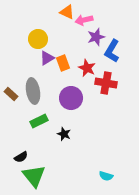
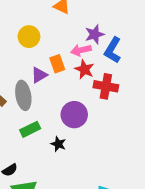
pink arrow: (84, 20) -> (81, 50), moved
purple triangle: (47, 58) -> (39, 75), moved
purple circle: (71, 98) -> (74, 115), moved

